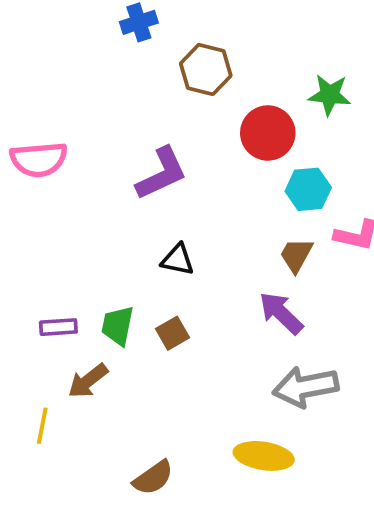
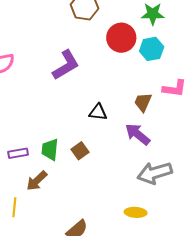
cyan hexagon: (308, 189) -> (152, 49), moved
black triangle: (178, 260) -> (98, 112), moved
yellow ellipse: (264, 456) -> (136, 212), size x0.7

